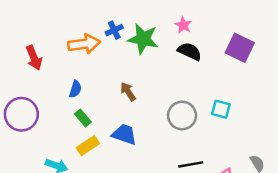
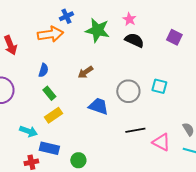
blue cross: (114, 30) -> (66, 16), moved
purple square: (240, 48) -> (174, 37), size x0.7
brown arrow: (128, 92) -> (85, 72), turned -91
blue trapezoid: (124, 134) -> (98, 106), moved

